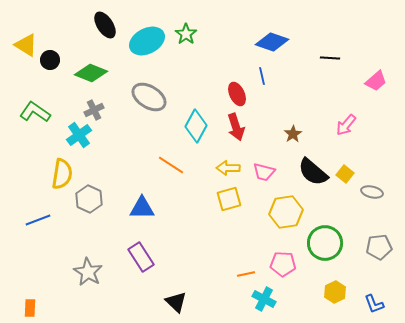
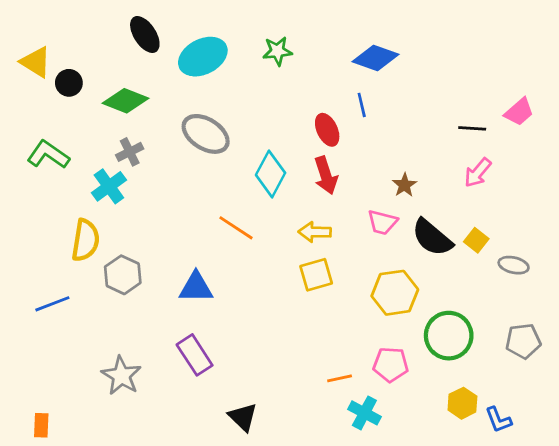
green star: (186, 34) -> (277, 51), moved, turned 30
black line: (330, 58) -> (472, 128), moved
pink trapezoid: (264, 172) -> (382, 222), moved
blue L-shape: (374, 304) -> (498, 420), moved

